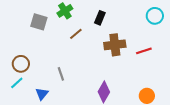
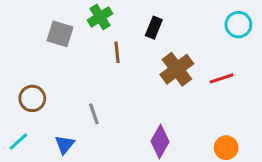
brown line: (76, 34) -> (117, 52), turned -56
brown cross: (115, 45) -> (177, 69), turned -30
cyan line: (17, 83) -> (18, 142), moved

